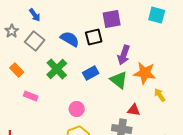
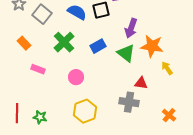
pink circle: (77, 109) -> (76, 77), moved

